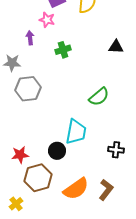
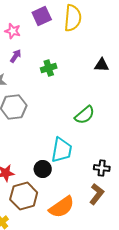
pink star: (47, 20) -> (13, 31), moved
purple arrow: (30, 38) -> (16, 56), turned 40
brown L-shape: (106, 190) -> (97, 194), moved

